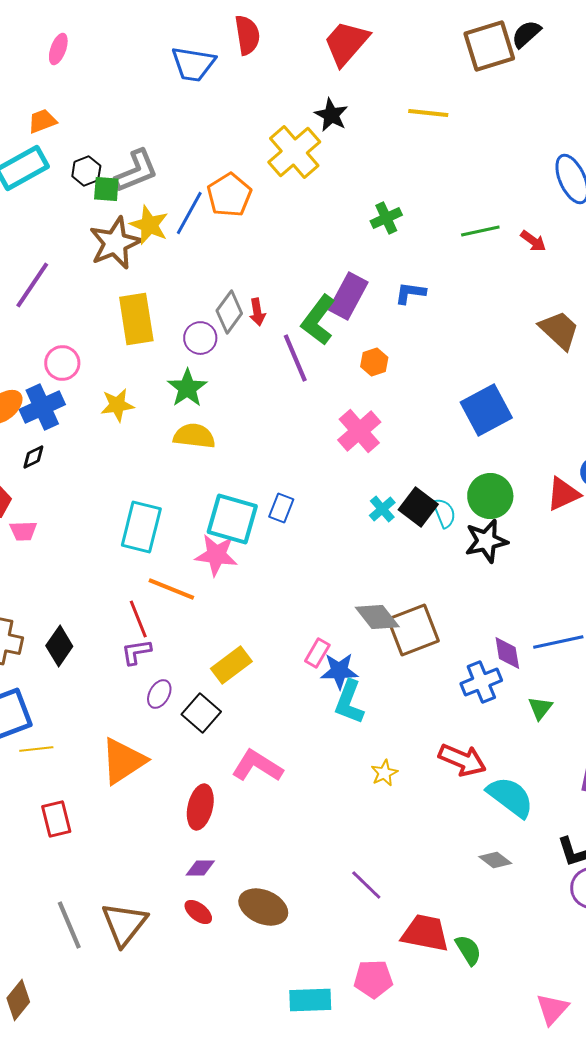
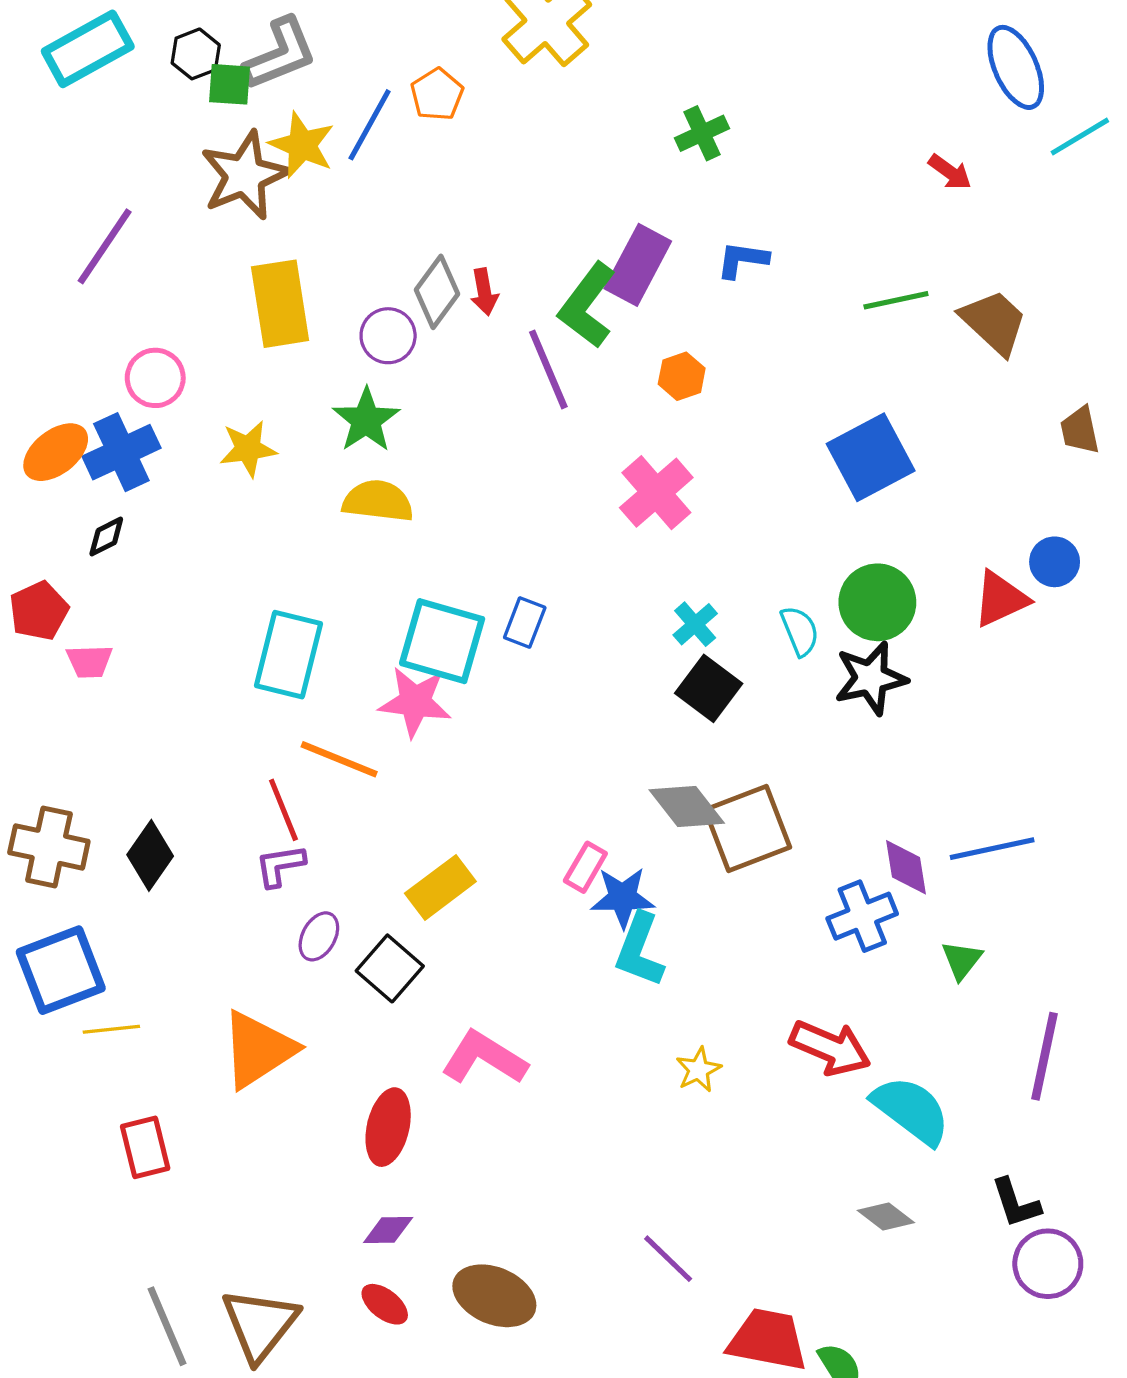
orange pentagon: (229, 195) -> (437, 94), size x0.7
green line: (480, 231) -> (896, 300), moved
black square: (418, 507) -> (709, 688), moved

